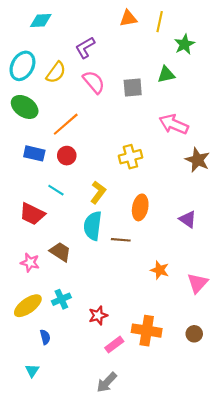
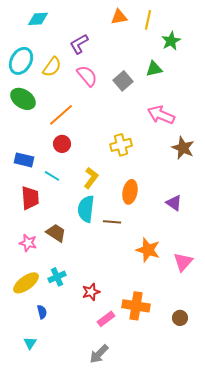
gray square: (133, 88) -> (123, 81), turned -36
blue rectangle: (34, 153) -> (24, 160), moved
red trapezoid: (32, 214) -> (30, 198), turned -120
orange star: (160, 270) -> (148, 250), size x1.4
brown circle: (194, 334) -> (180, 318), moved

